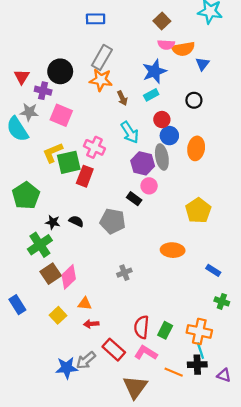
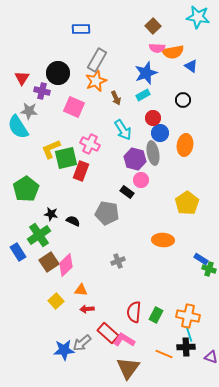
blue rectangle: (96, 19) -> (81, 29), moved
blue triangle: (203, 64) -> (191, 66), turned -32
orange star: (101, 80) -> (96, 81), turned -30
pink square: (61, 115) -> (74, 107), moved
black semicircle: (76, 221) -> (73, 221), moved
green cross: (222, 301) -> (209, 269), moved
blue rectangle: (17, 305) -> (18, 252), moved
pink L-shape: (146, 353) -> (124, 340), moved

